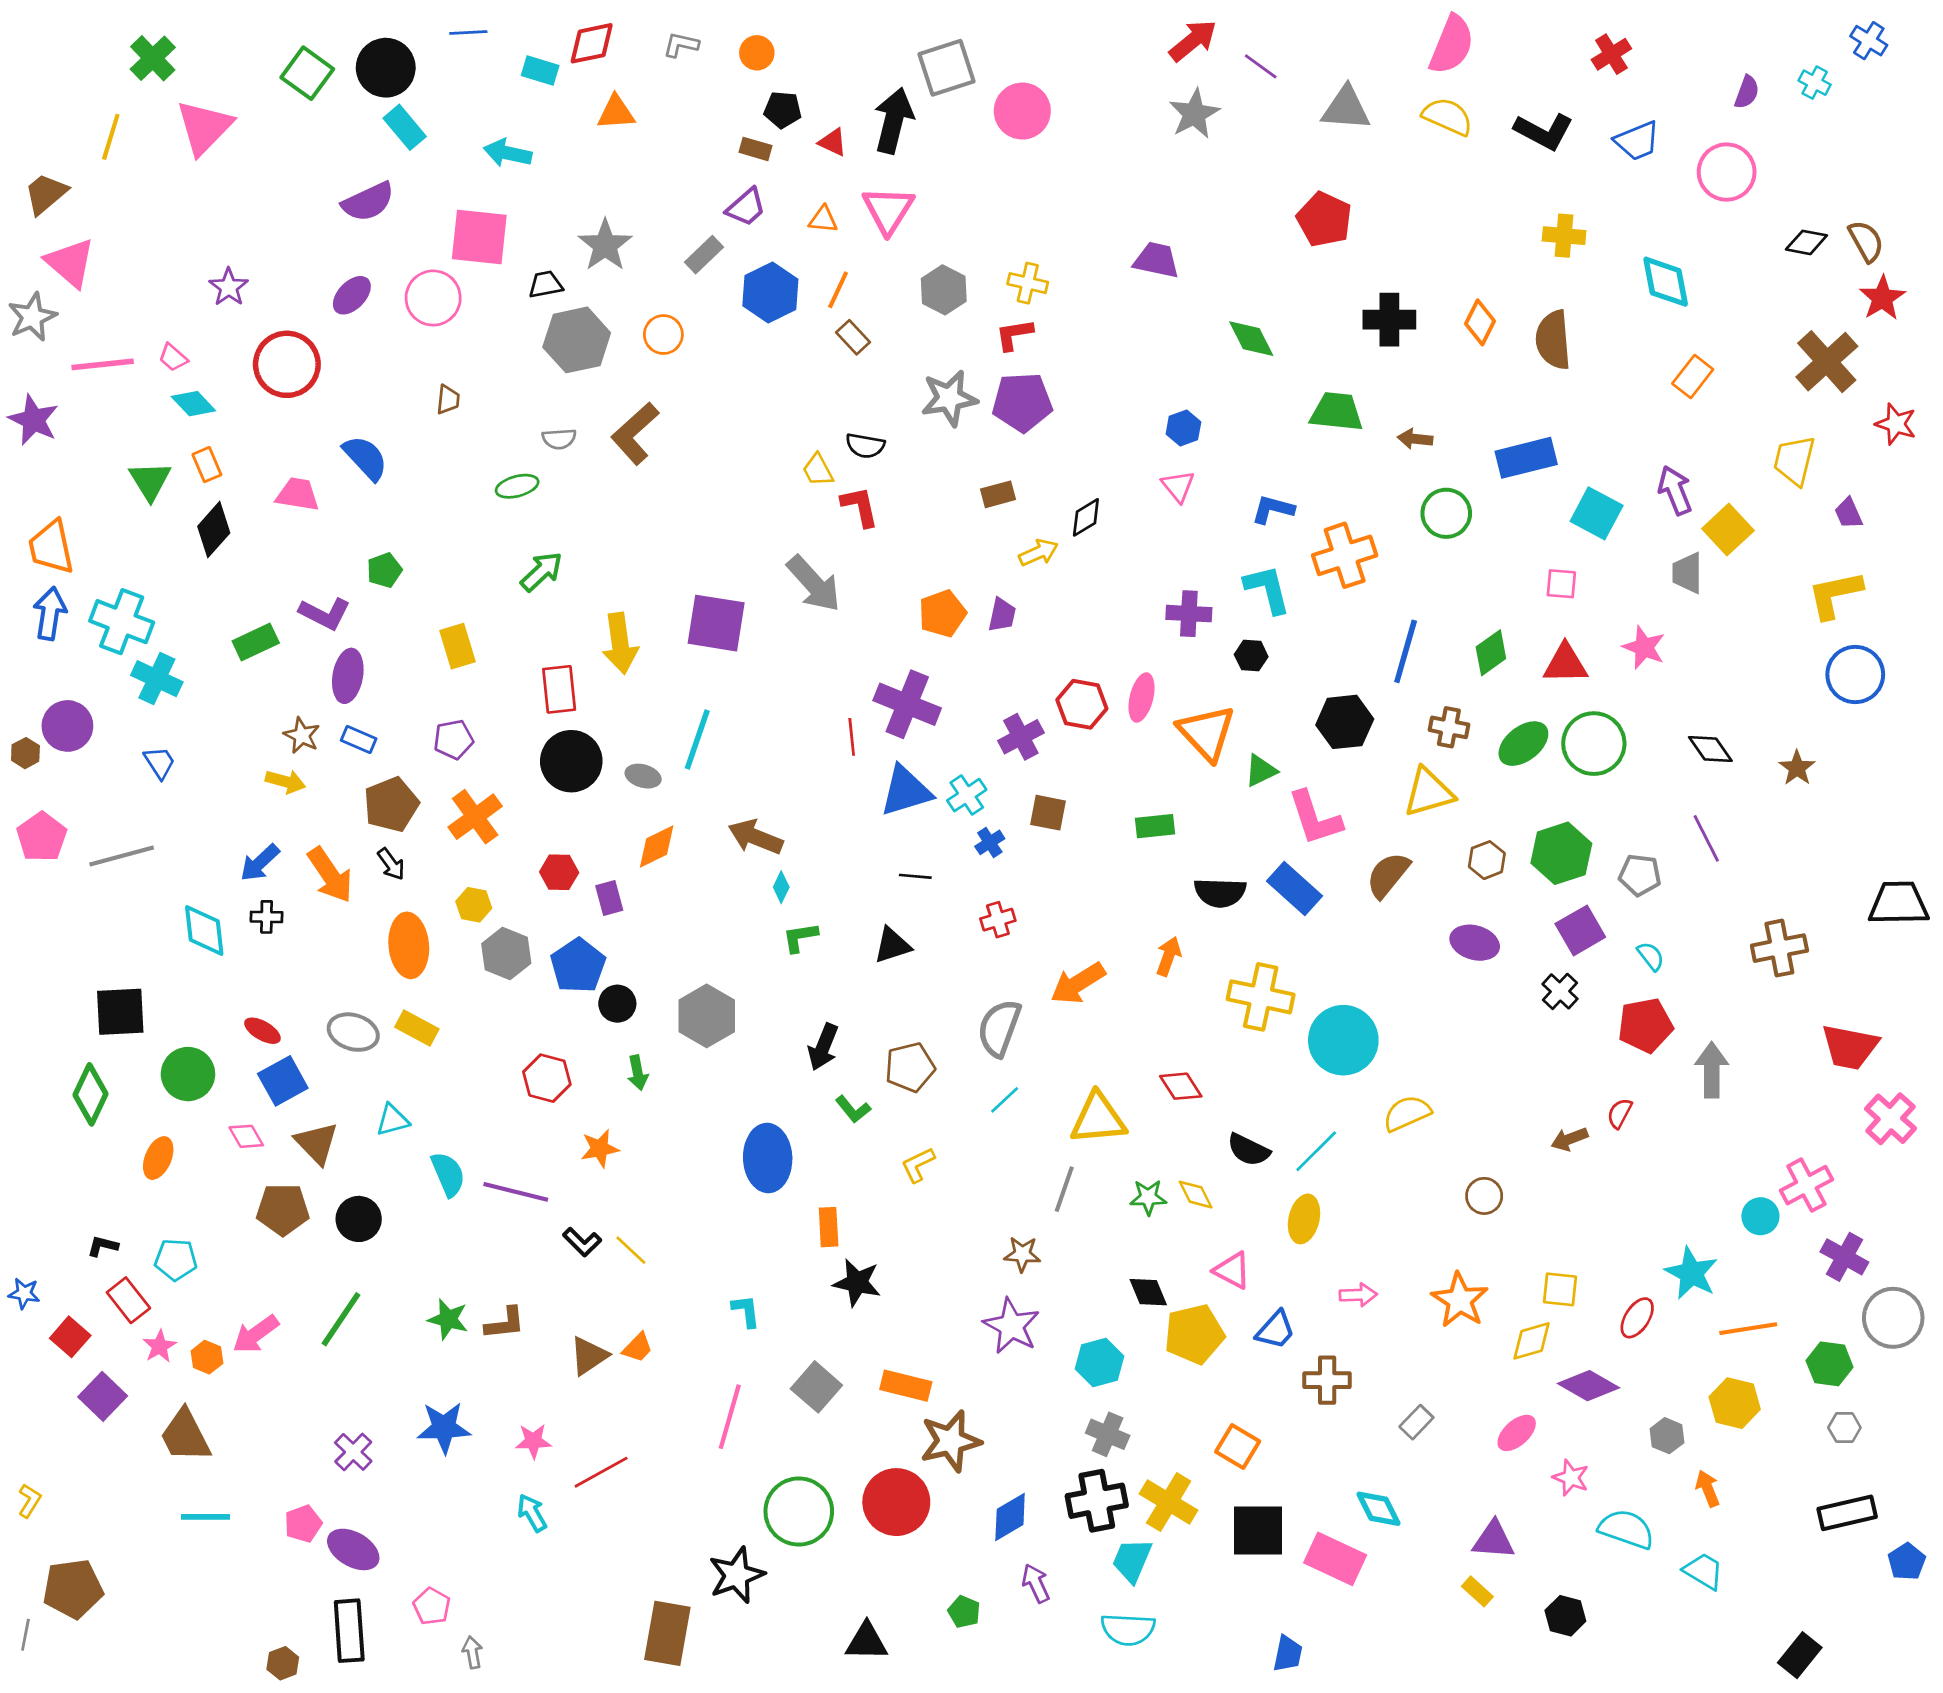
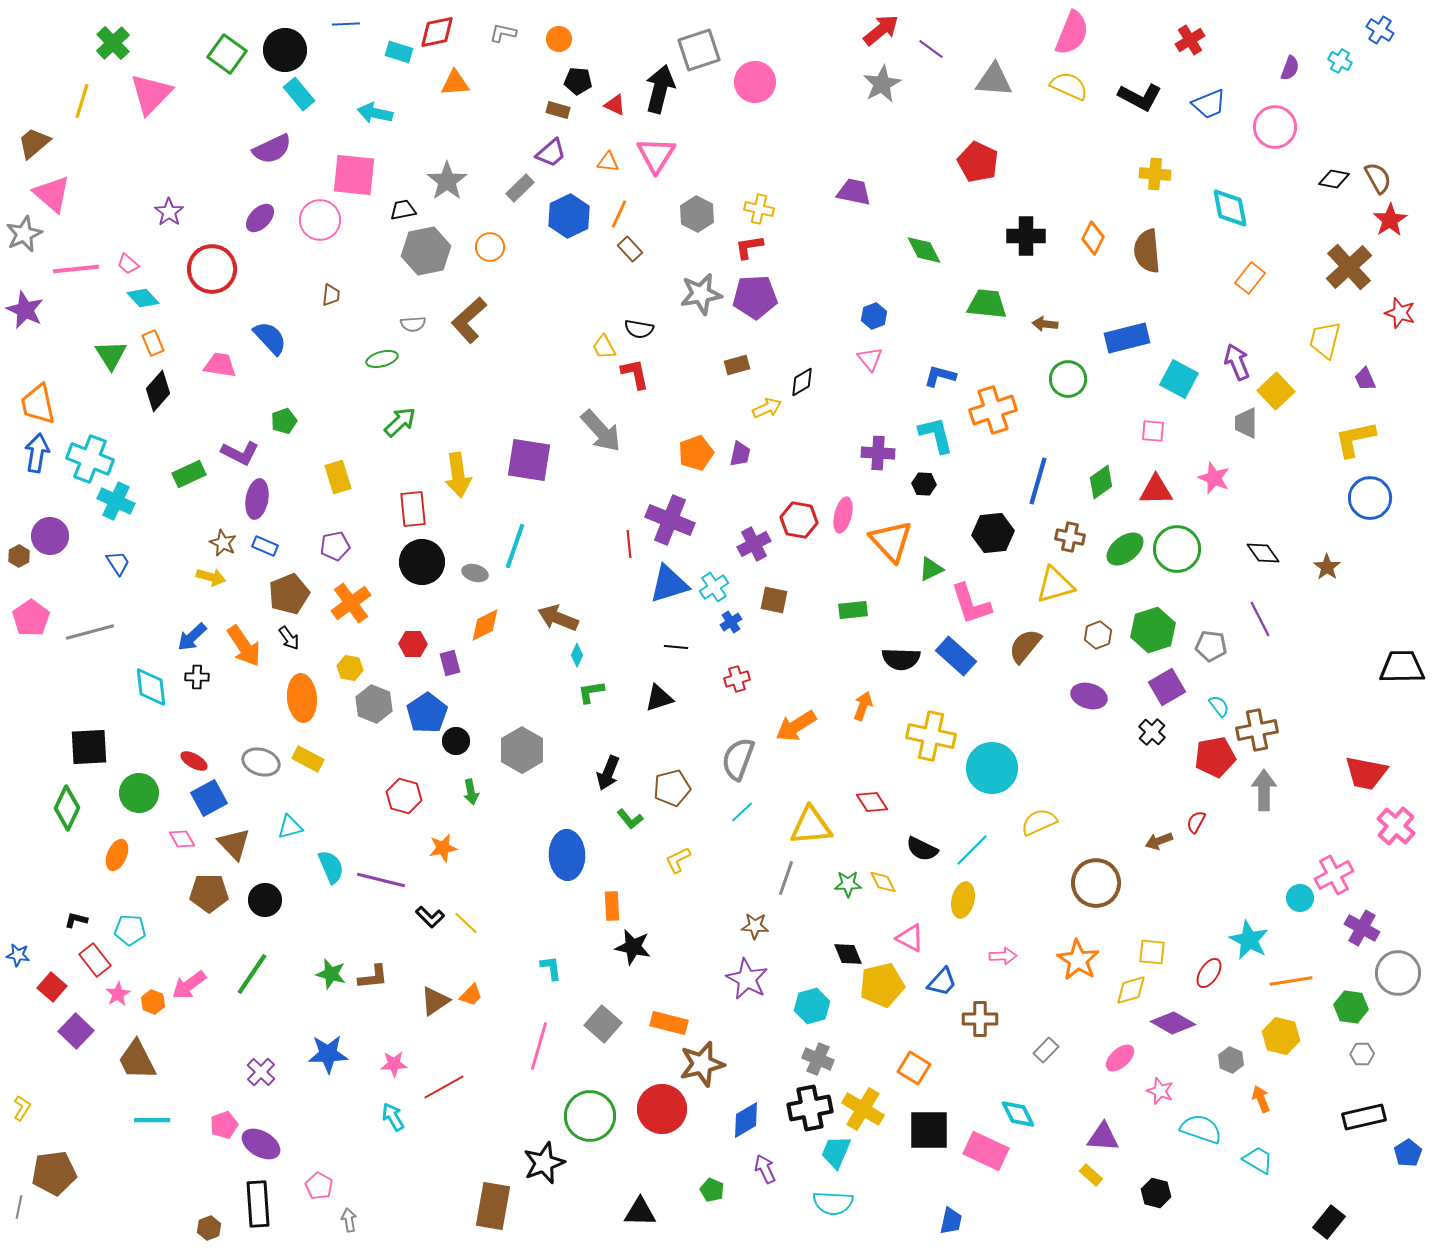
brown cross: (1779, 948) -> (1257, 730), moved
brown circle: (1484, 1196) -> (1096, 883), size x1.8

